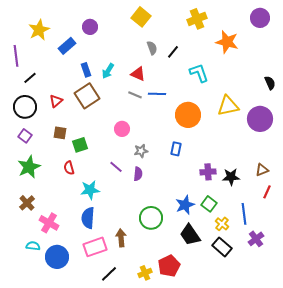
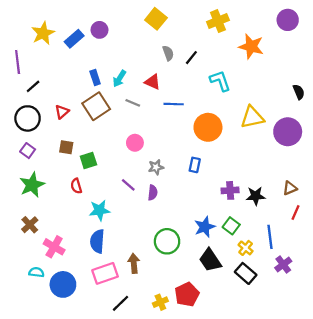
blue rectangle: (67, 46) -> (74, 39), moved
gray line: (135, 95) -> (133, 103), moved

